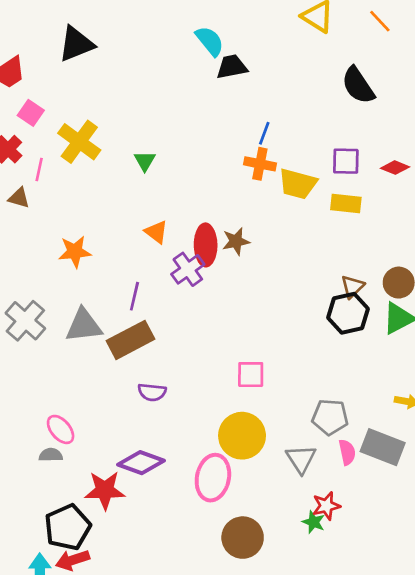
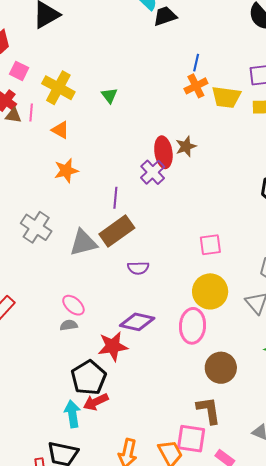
orange cross: (260, 164) -> (196, 86), turned -30
brown triangle: (19, 198) -> (13, 116), moved
orange triangle: (156, 232) -> (60, 130), moved
gray triangle: (84, 326) -> (83, 243), moved

